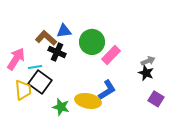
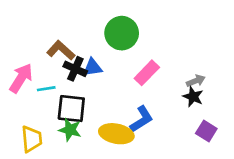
blue triangle: (64, 31) -> (93, 68), moved
green circle: (92, 42) -> (122, 33), moved
black square: (40, 82) -> (71, 109), moved, turned -30
yellow trapezoid: (23, 90) -> (32, 139), moved
green star: (61, 107) -> (70, 130), moved

